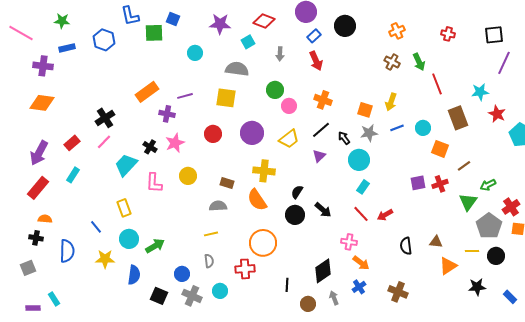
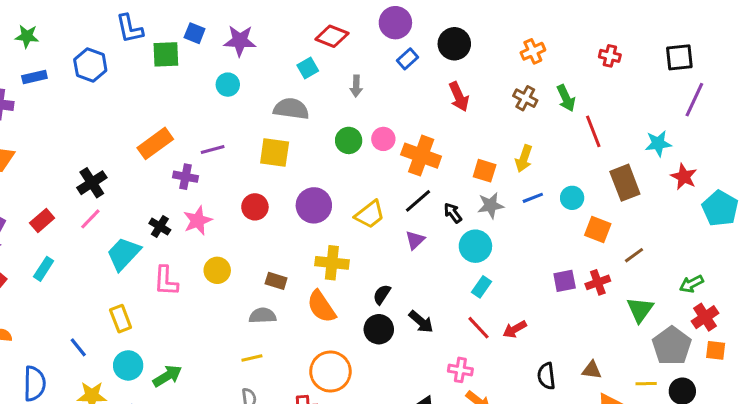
purple star: (220, 24) -> (240, 41), moved
red arrow: (316, 61) -> (459, 97), moved
orange cross: (323, 100) -> (421, 156), size x1.4
pink circle: (289, 106) -> (383, 139), moved
green arrow: (488, 185) -> (691, 284), moved

